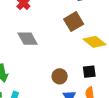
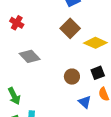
brown circle: (60, 76) -> (72, 77), moved

